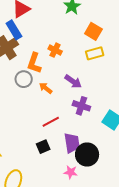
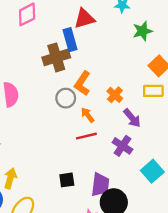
orange cross: (55, 50) -> (115, 95), moved
purple arrow: (73, 81) -> (132, 118), moved
red line: (51, 122) -> (86, 136), moved

